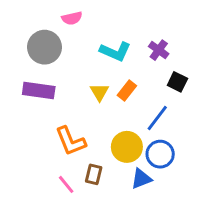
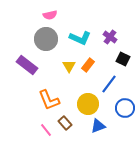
gray circle: (44, 47) -> (46, 39), moved
purple rectangle: (39, 91) -> (27, 65), turned 30
blue circle: (160, 154) -> (125, 108), moved
brown rectangle: (94, 174) -> (65, 123), turned -56

